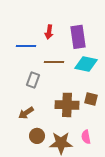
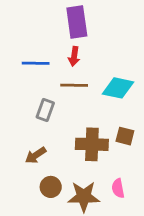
red arrow: (49, 32) -> (74, 56), moved
purple rectangle: (78, 37) -> (77, 22), moved

